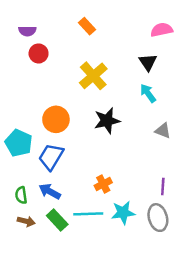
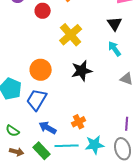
red circle: (39, 53) -> (43, 11), moved
blue arrow: (50, 191) -> (48, 128), moved
green semicircle: (21, 195) -> (13, 131), turned -48

